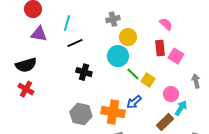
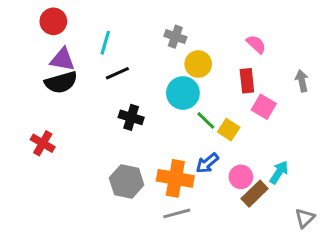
gray cross: (113, 19) -> (175, 37), turned 32
pink square: (176, 56) -> (264, 107), moved
black semicircle: (26, 65) -> (61, 82), moved
gray arrow: (196, 81) -> (302, 81), moved
pink circle: (171, 94) -> (241, 177), moved

